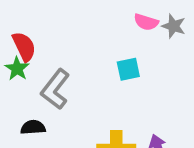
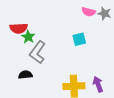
red semicircle: (24, 47) -> (19, 28), turned 114
green star: (17, 69) -> (28, 37), moved

